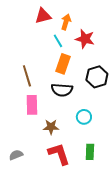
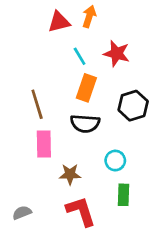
orange arrow: (66, 22) -> (89, 16), moved
green rectangle: (90, 152) -> (123, 195), moved

